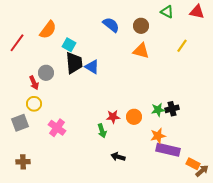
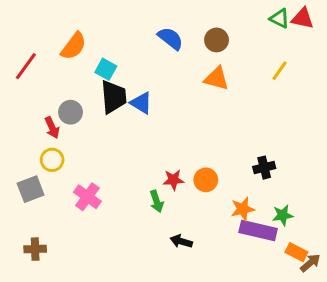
green triangle: (167, 12) -> (280, 18), moved
green star: (158, 110) -> (283, 215), moved

